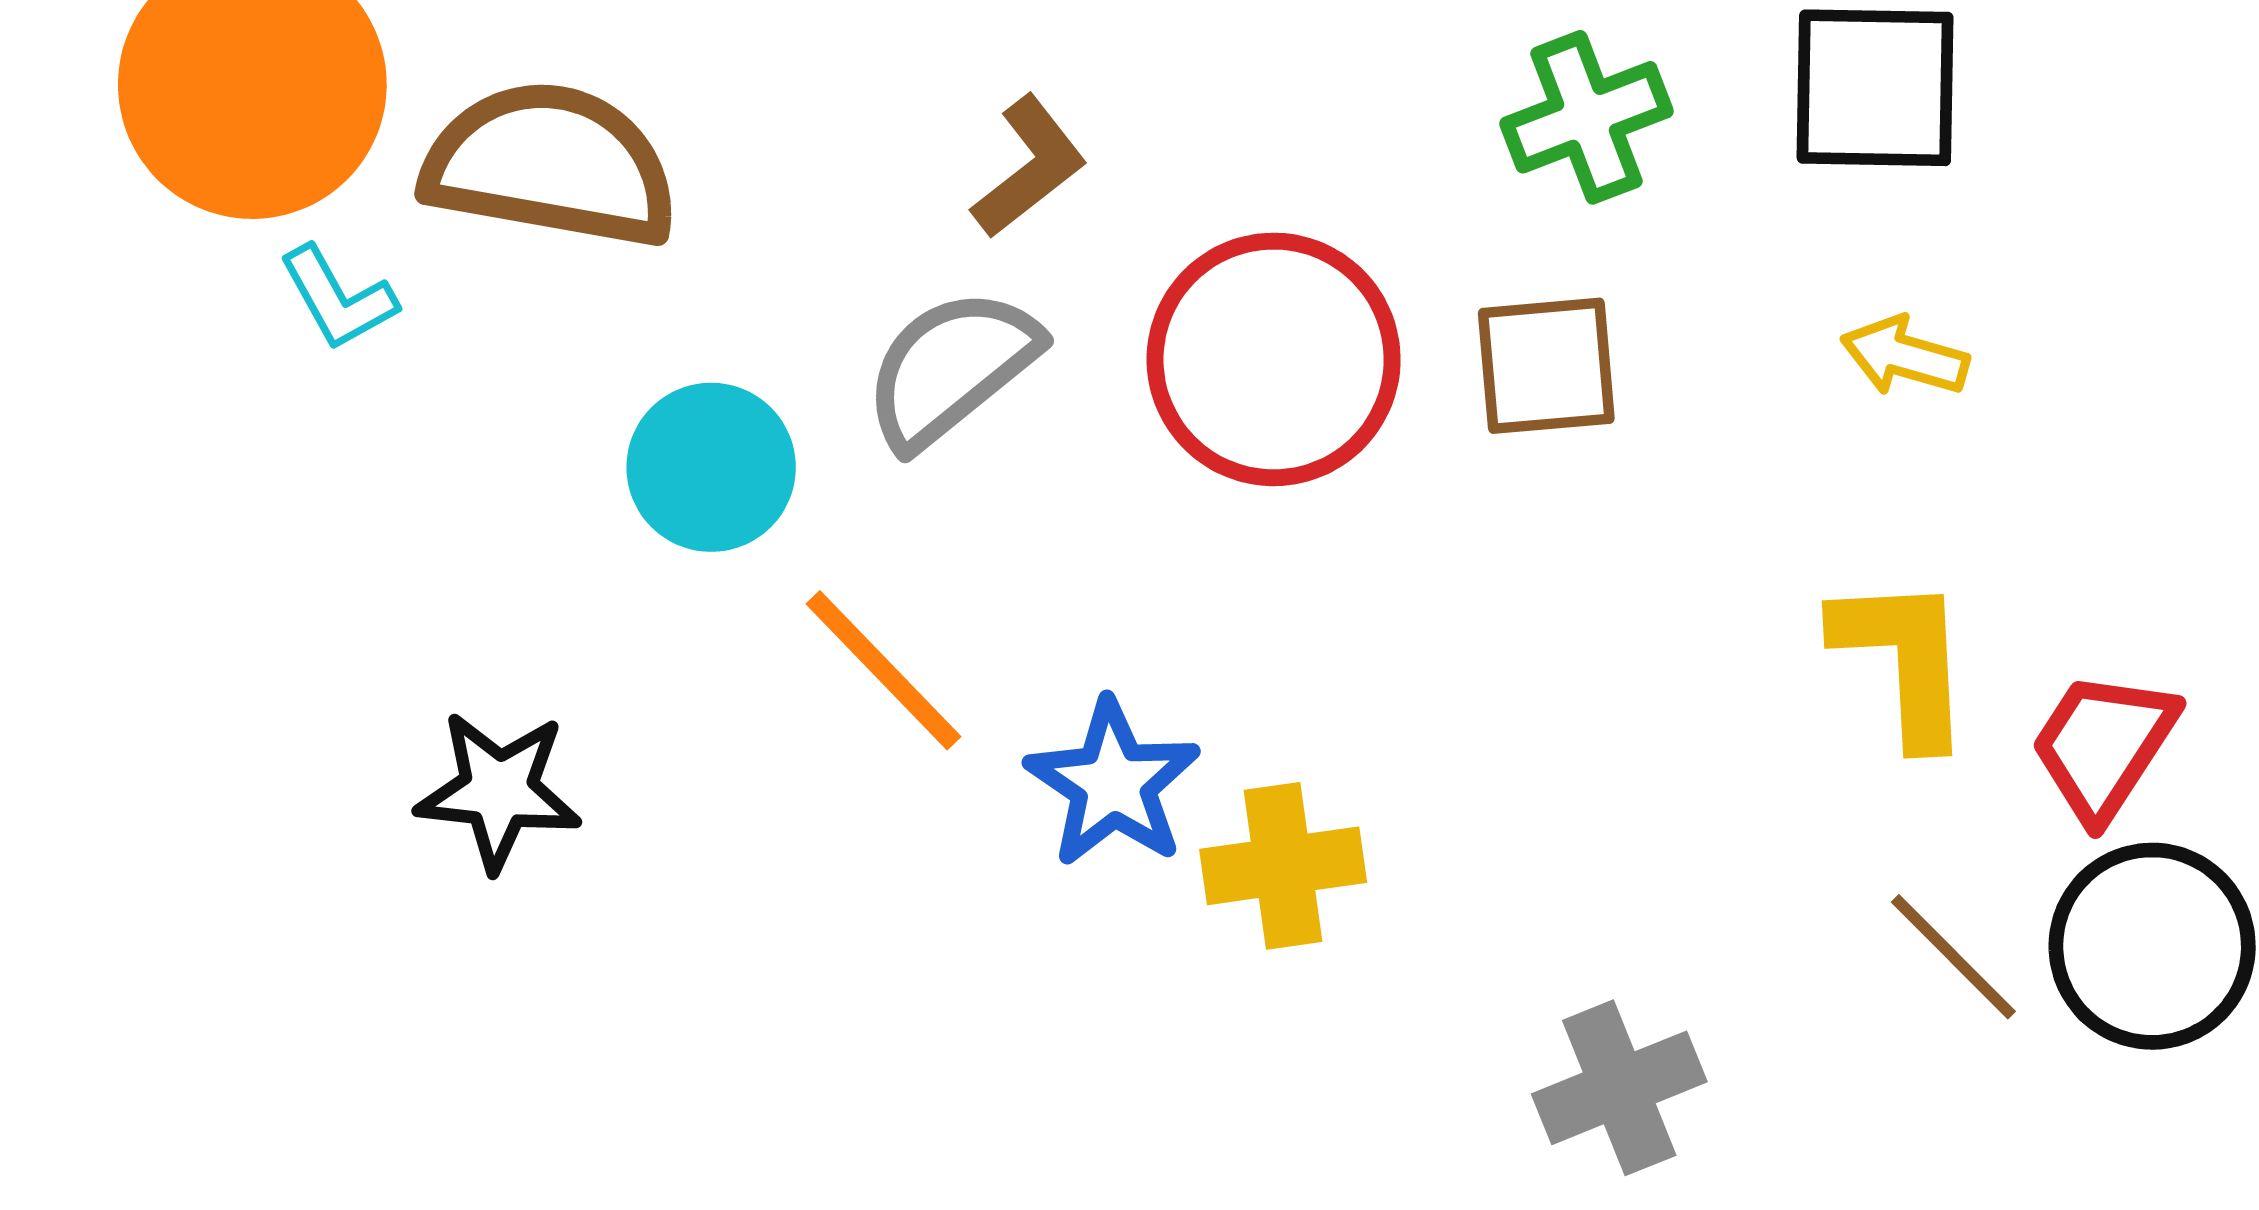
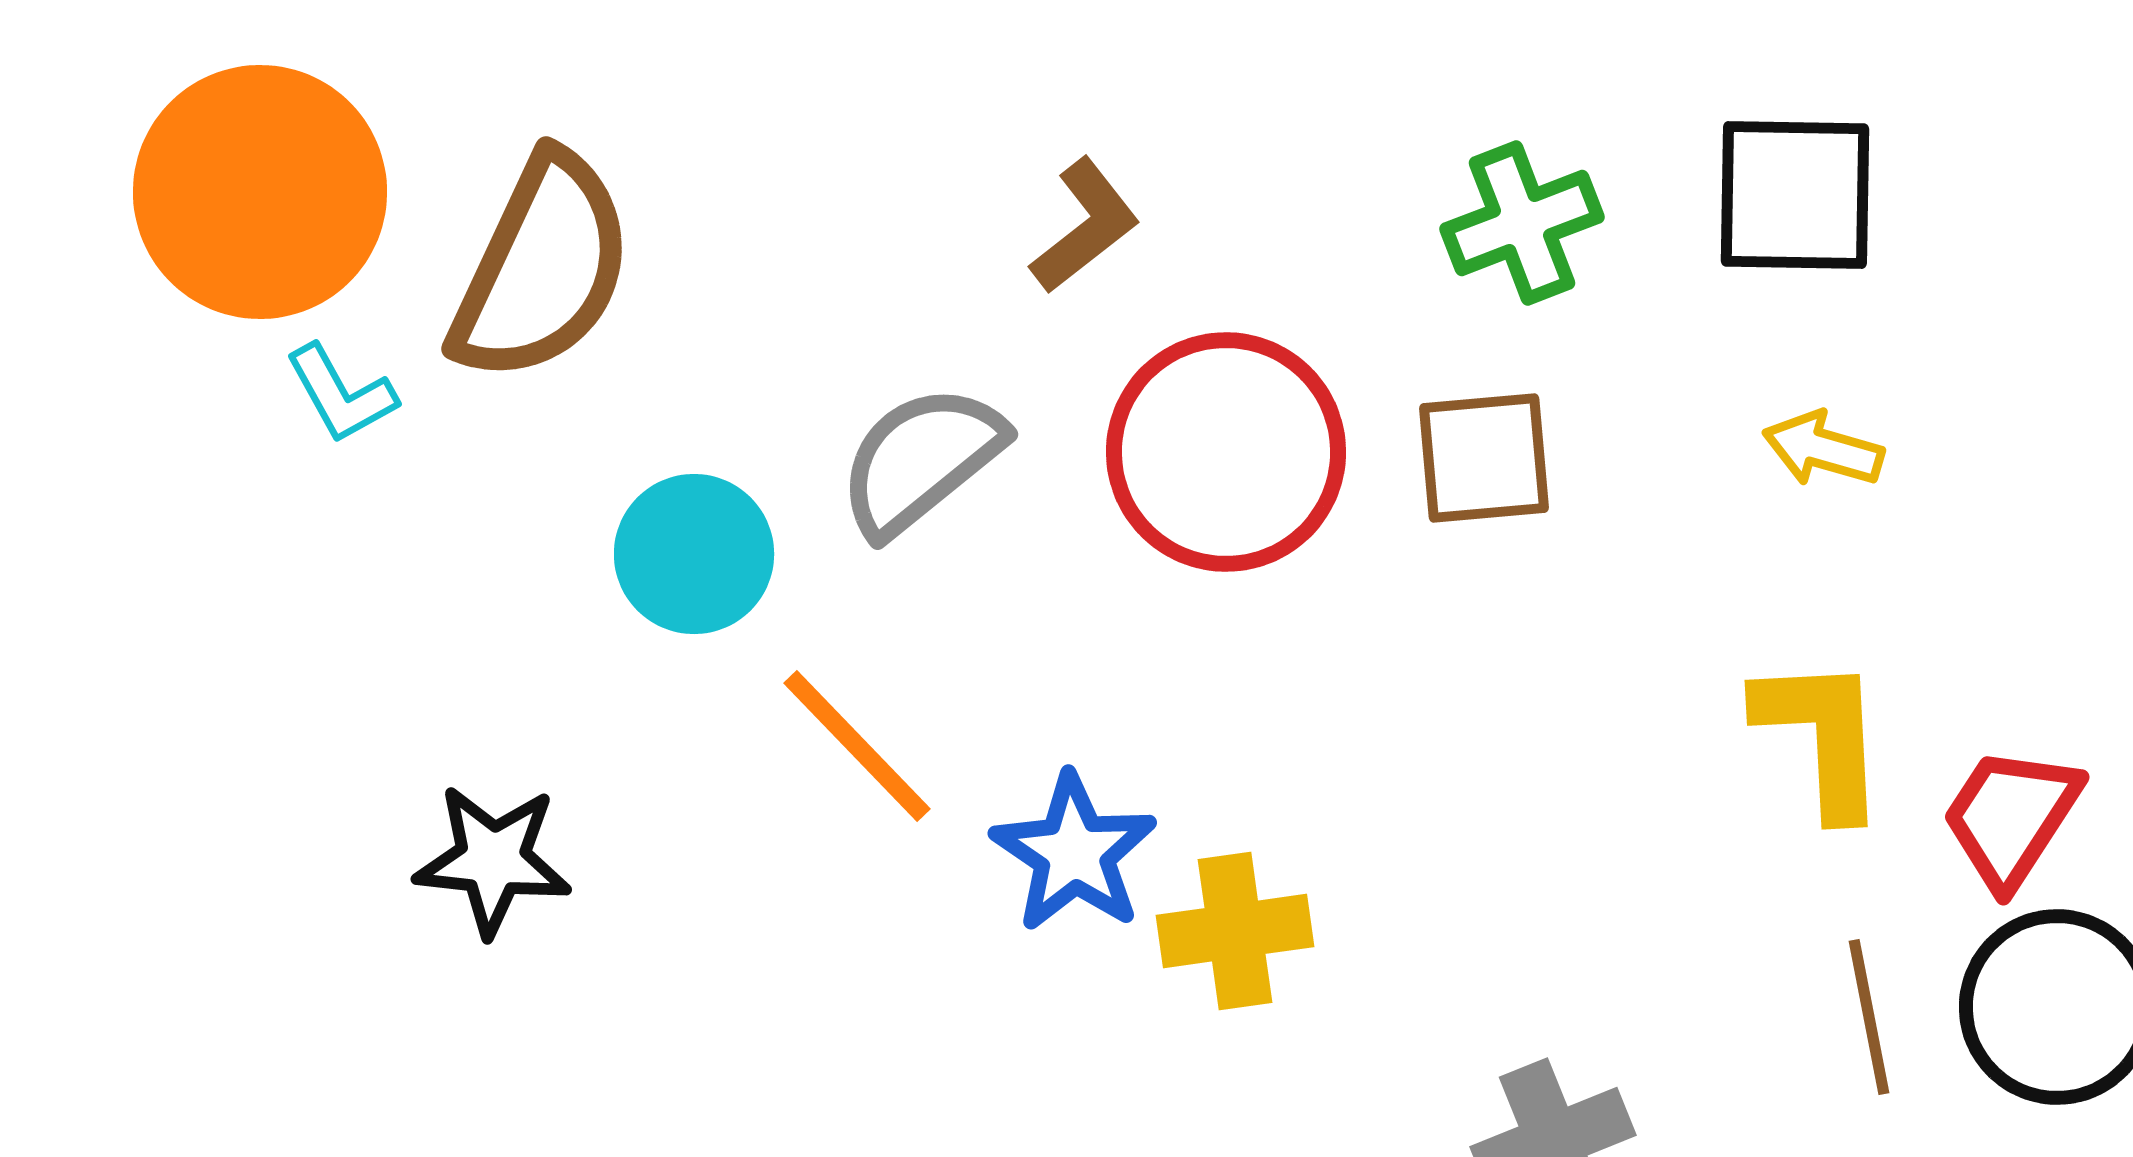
brown semicircle: (550, 165) -> (542, 268), turned 105
brown L-shape: (1029, 167) -> (1085, 226), moved
brown line: (1953, 957) -> (1869, 1017), turned 34

